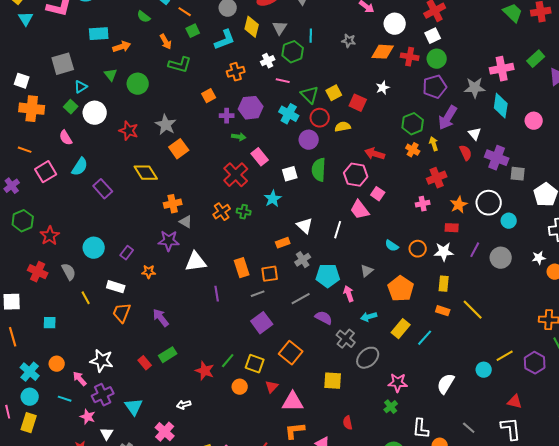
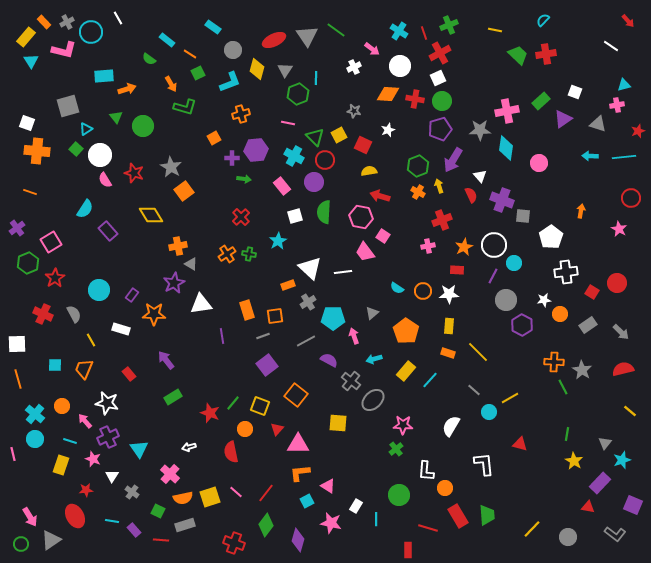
gray star: (349, 41) -> (354, 111), moved
white cross: (268, 61) -> (354, 67), moved
yellow semicircle: (343, 127) -> (369, 171), moved
pink semicircle: (66, 138) -> (105, 180), moved
pink rectangle: (260, 157) -> (282, 186), moved
pink square: (46, 172) -> (51, 242), moved
red cross: (236, 175) -> (241, 217), size x0.7
white triangle: (305, 226) -> (310, 268), size x1.4
white line: (338, 230) -> (343, 272), turned 66
purple star: (169, 241) -> (174, 283), turned -30
purple line: (475, 250) -> (493, 276), moved
orange star: (149, 272) -> (154, 314), size x1.6
orange trapezoid: (122, 313) -> (84, 369), moved
red rectangle: (145, 363) -> (129, 374), moved
purple hexagon: (535, 363) -> (522, 325), moved
yellow rectangle: (29, 423) -> (61, 465), moved
red semicircle: (348, 423) -> (231, 452), moved, size x1.5
gray line: (469, 428) -> (474, 390), moved
white L-shape: (511, 429) -> (484, 464), moved

